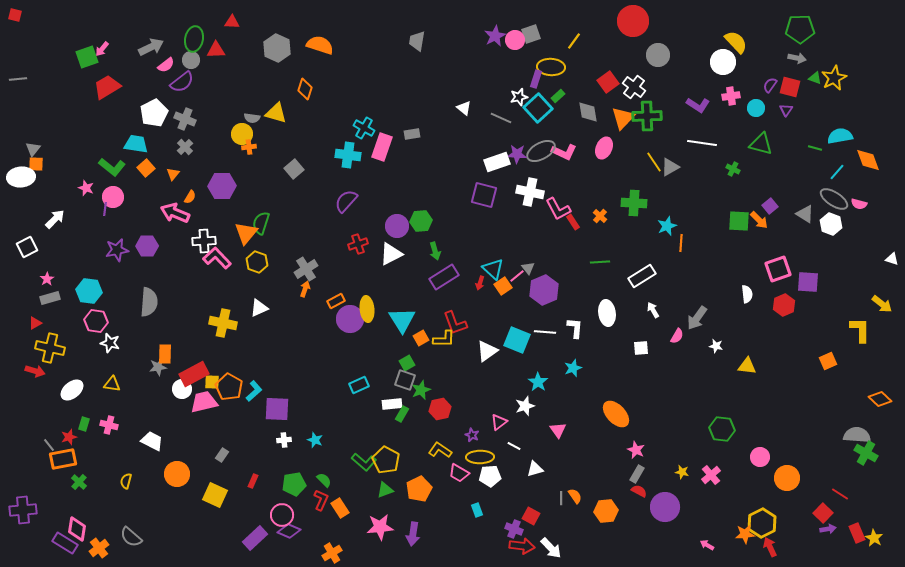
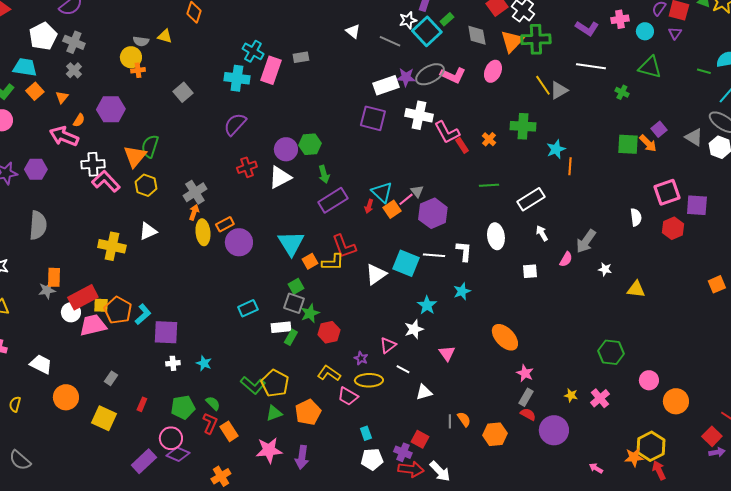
yellow triangle: (276, 113) -> (165, 36), size x0.7
yellow ellipse: (367, 309) -> (203, 232), moved
white pentagon: (490, 476) -> (372, 459), moved

